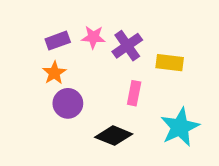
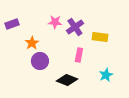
purple rectangle: (58, 41) -> (12, 24), moved
cyan star: (180, 127) -> (106, 75), size x0.6

